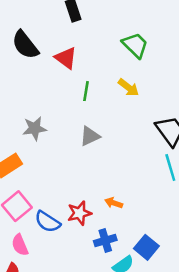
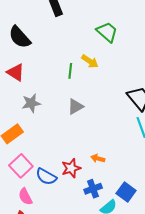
red triangle: (66, 58) -> (16, 72), moved
yellow arrow: (129, 88) -> (90, 61), moved

